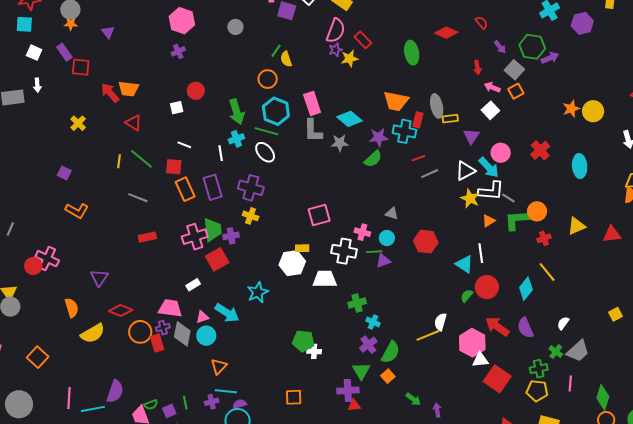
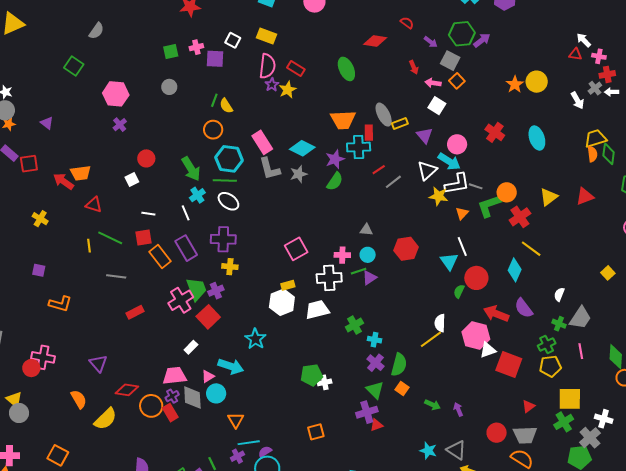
red cross: (544, 238) -> (520, 217), size x1.5
cyan triangle: (464, 264) -> (449, 261), turned 36

